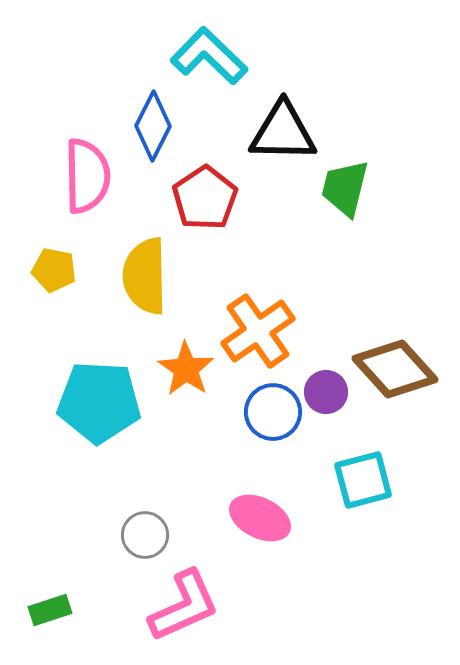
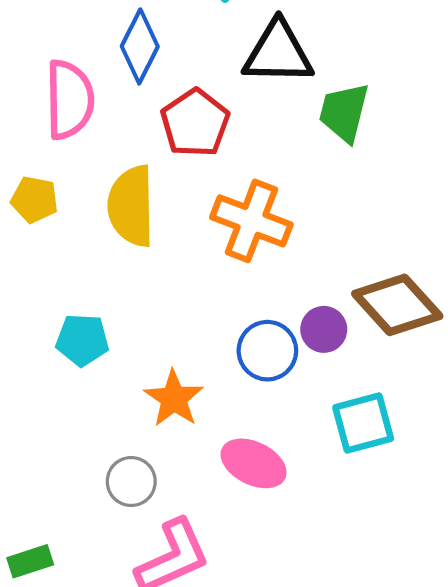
orange cross: (258, 331) -> (251, 221), moved, turned -34
orange star: (186, 369) -> (174, 399), moved
cyan pentagon: (99, 402) -> (82, 340), size x0.6

